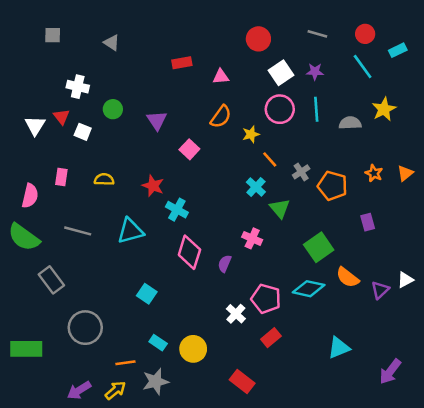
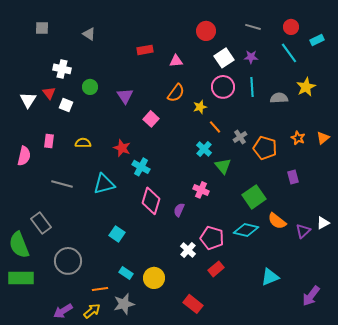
green semicircle: (24, 237) -> (19, 245), moved, turned 32

